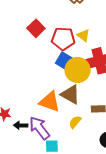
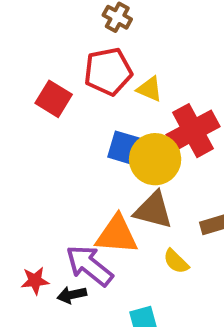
red pentagon: (63, 39) -> (108, 72), moved
yellow semicircle: (75, 122) -> (176, 261), turned -72
purple arrow: (39, 128) -> (89, 266), moved

